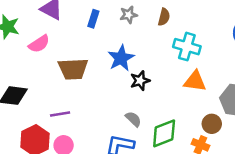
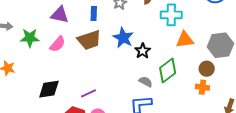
brown trapezoid: (73, 69) -> (89, 40), moved
green diamond: (164, 133) -> (168, 71), moved

